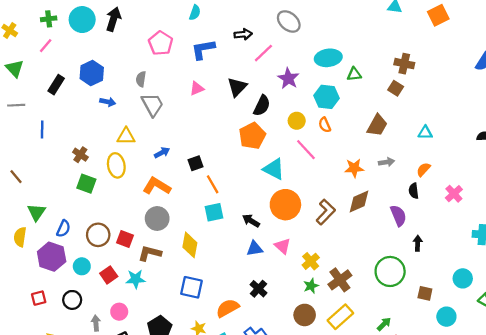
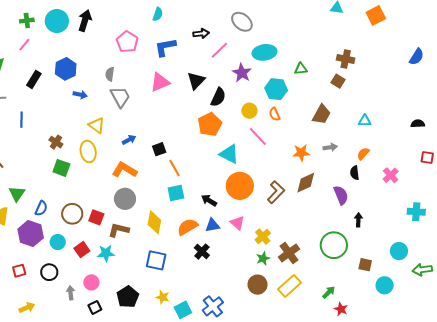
cyan ellipse: (328, 58) -> (264, 52), moved
pink triangle: (197, 88) -> (160, 82), size x1.5
yellow triangle: (126, 136) -> (97, 125), turned 36
black cross: (259, 289) -> (202, 252), moved
orange semicircle: (227, 308) -> (187, 227), moved

